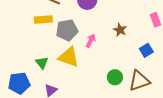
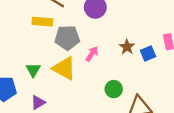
blue square: (146, 50) -> (148, 54), moved
green circle: (115, 77) -> (114, 89), moved

